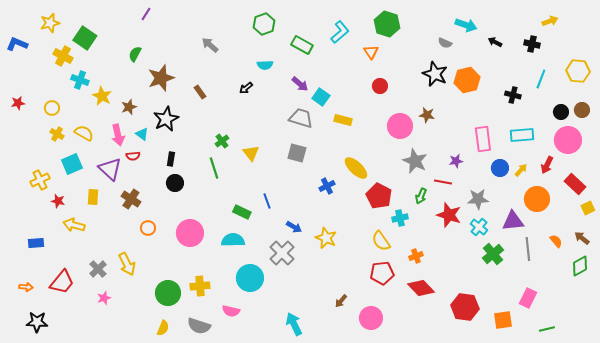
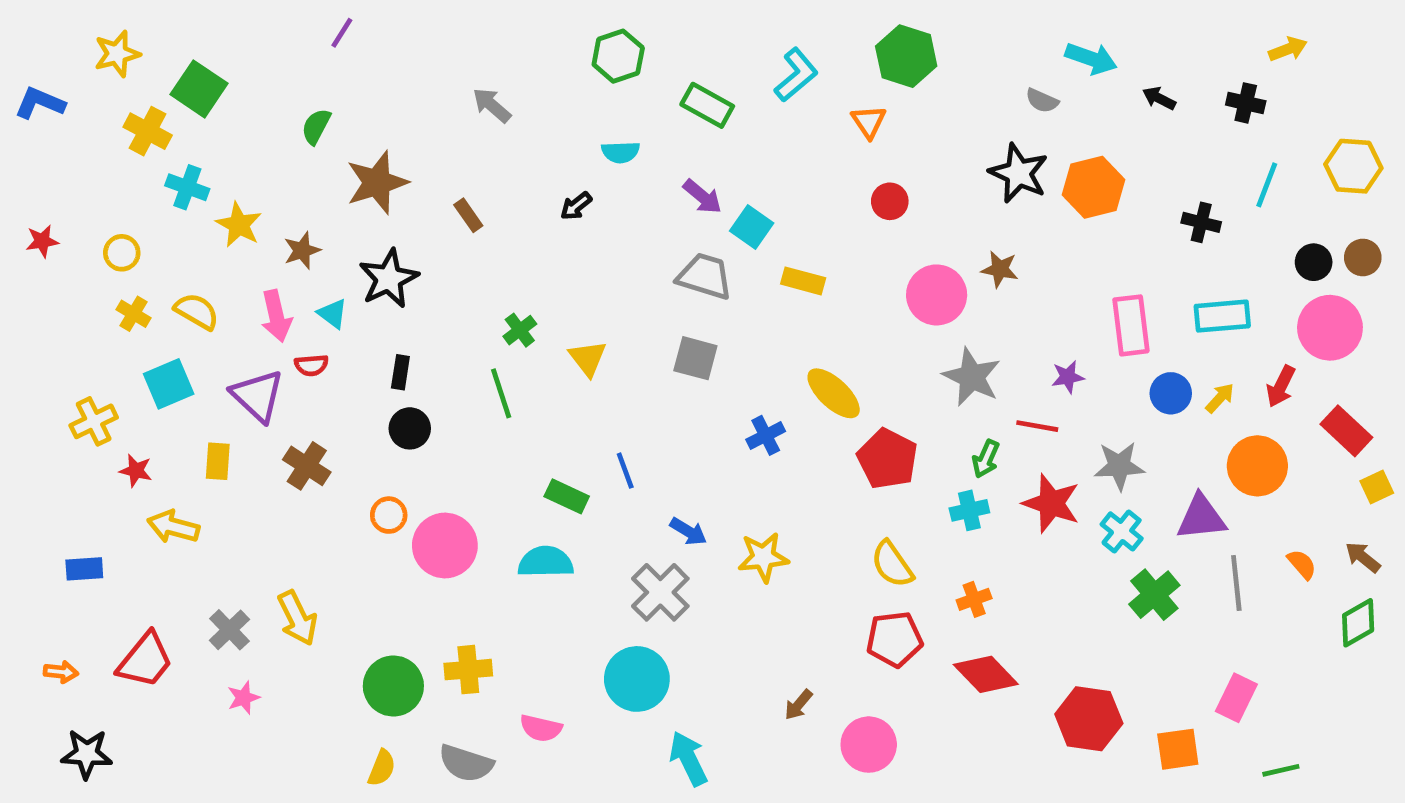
cyan cross: (400, 218) -> (969, 510), moved
orange circle: (148, 228) -> (389, 515), moved
yellow star: (326, 238) -> (763, 557), turned -30
cyan circle: (250, 278) -> (637, 679), moved

